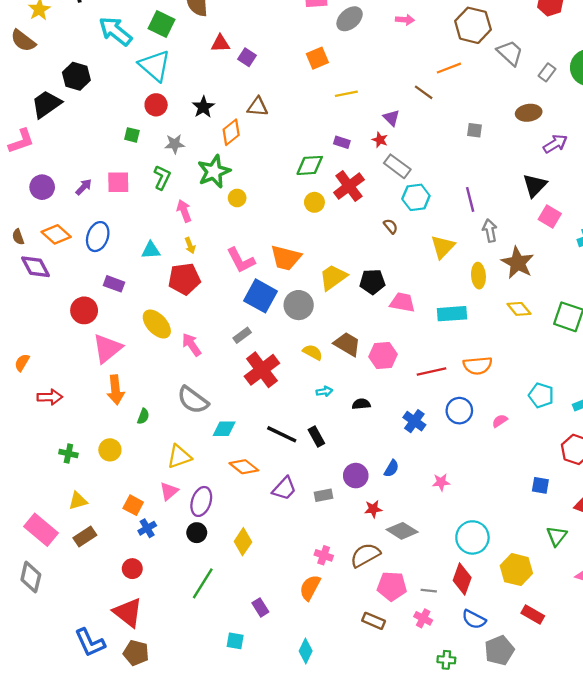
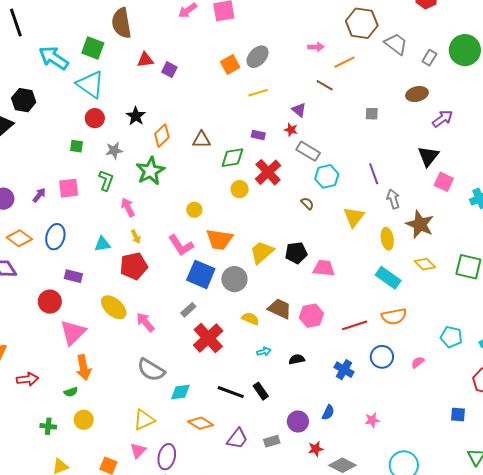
gray ellipse: (350, 19) -> (257, 57), moved
pink arrow: (405, 20) -> (316, 47), moved
brown triangle: (258, 107) -> (201, 140), moved
yellow circle: (237, 198) -> (194, 210), moved
cyan rectangle: (452, 314) -> (388, 278), moved, turned 45
green semicircle: (143, 416) -> (71, 392), moved, turned 56

